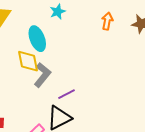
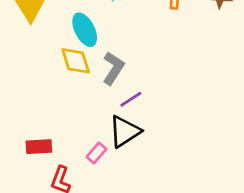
gray L-shape: (42, 75) -> (113, 68), moved

